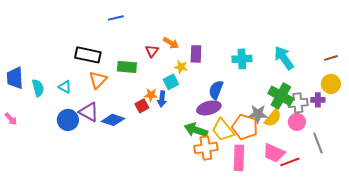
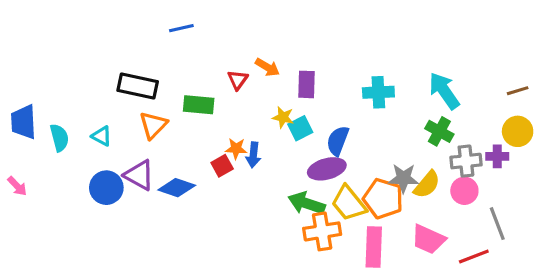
yellow star: (181, 67) -> (283, 117), moved
cyan square: (171, 82) -> (300, 128), moved
green cross: (281, 96) -> (439, 131), moved, size x0.7
red line: (290, 162) -> (474, 256), moved

